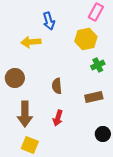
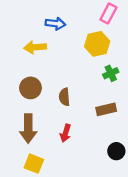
blue arrow: (49, 21) -> (55, 24), turned -66
brown circle: (15, 78) -> (30, 88), moved

